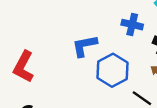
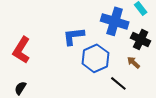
blue cross: (132, 25) -> (115, 21), size x1.5

